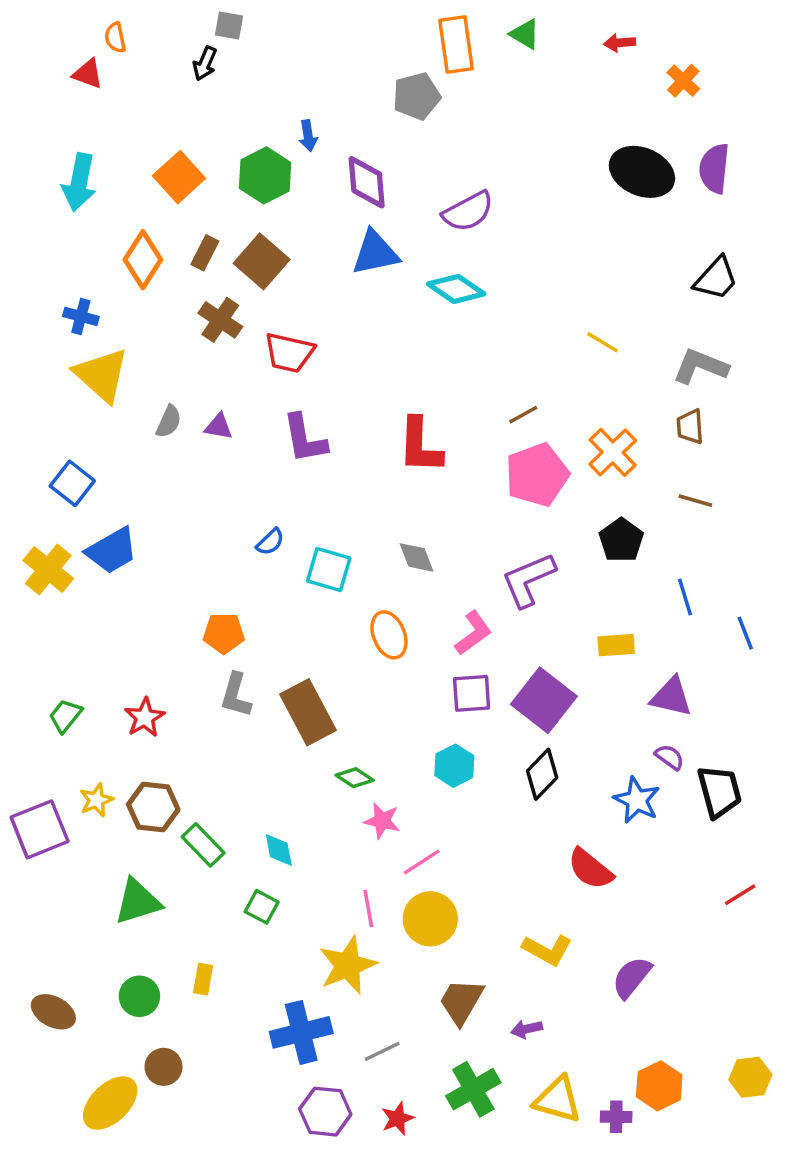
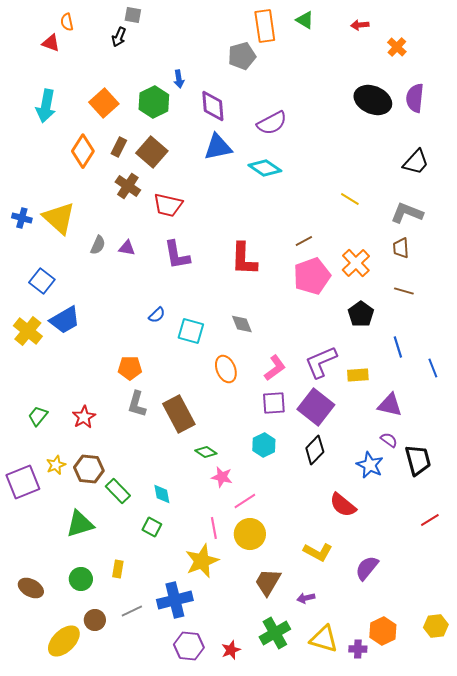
blue cross: (81, 316) -> (22, 218), moved
purple L-shape: (528, 580) -> (321, 362), moved
gray line: (382, 1051) -> (132, 611), moved

